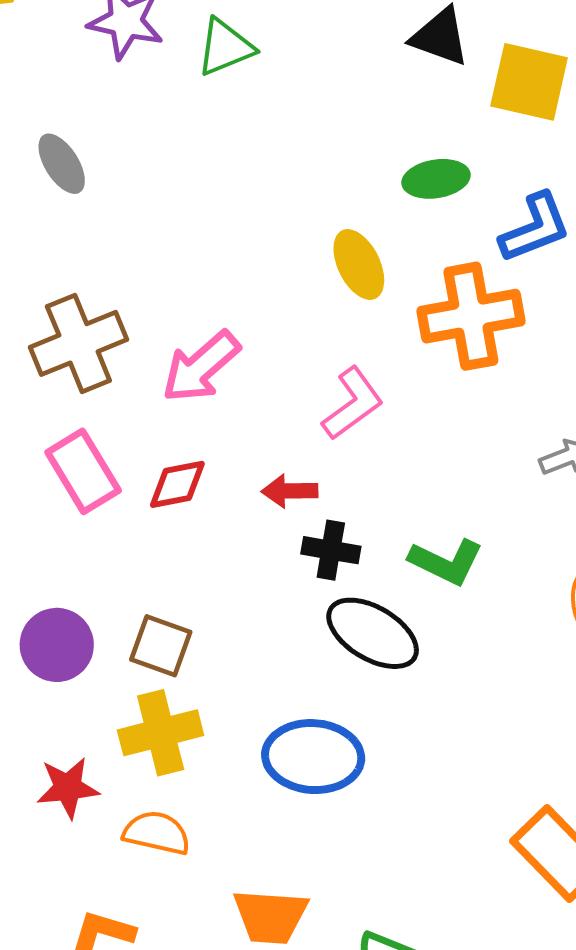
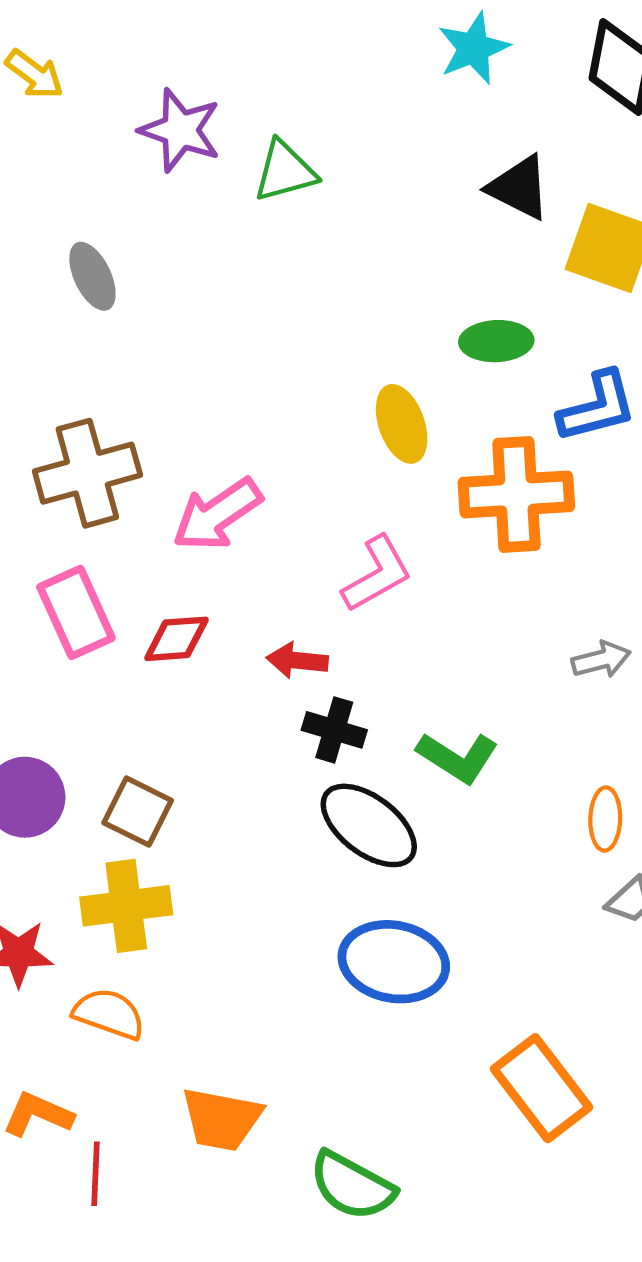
blue ellipse: (313, 757) -> (394, 962), moved

